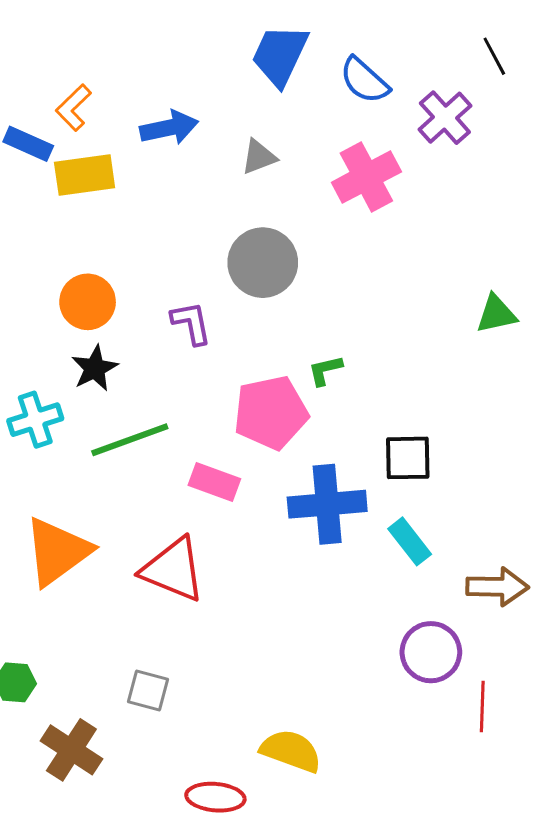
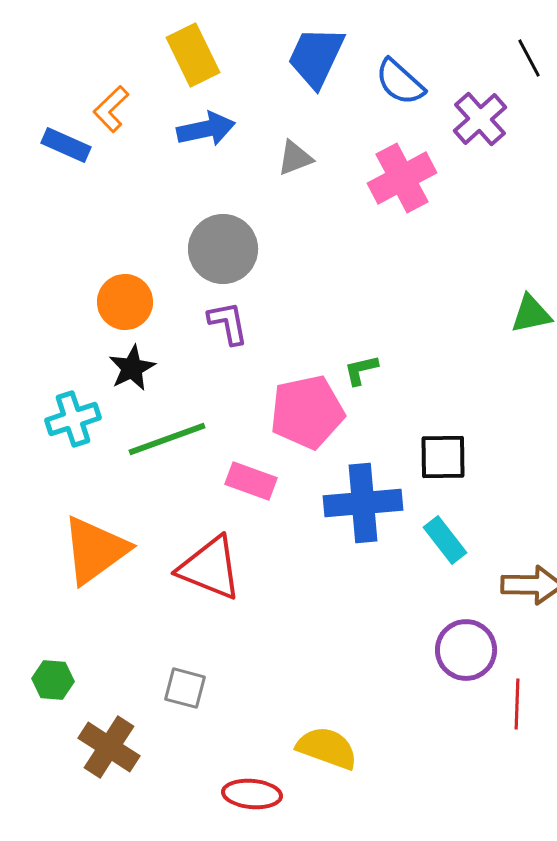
yellow rectangle: (85, 175) -> (193, 55), moved, turned 72
gray circle: (263, 263) -> (223, 249), moved

